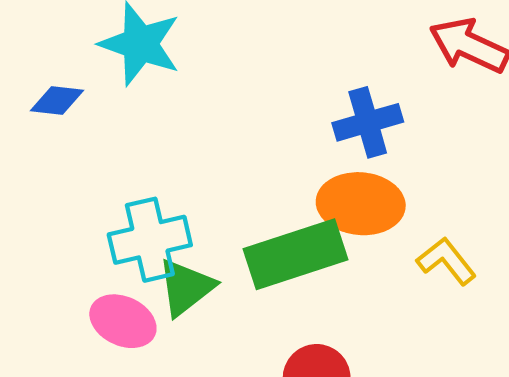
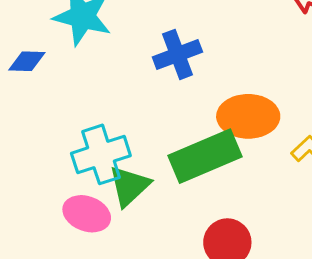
blue cross: (368, 122) -> (177, 54), moved

